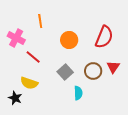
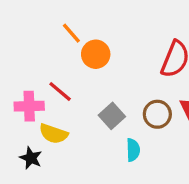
orange line: (40, 21) -> (71, 33), turned -32
pink cross: (16, 38) -> (29, 106), moved, turned -30
orange circle: (69, 40) -> (96, 54), moved

